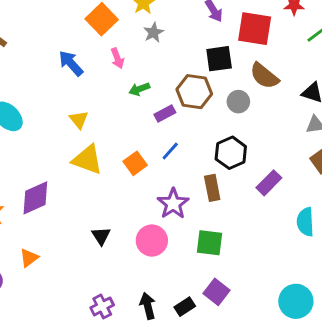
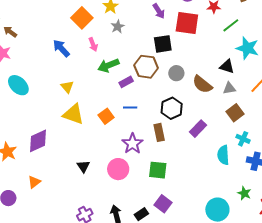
brown semicircle: (264, 76) -> (202, 84), moved
green arrow: (139, 89) -> (108, 65), size x1.5
blue line: (170, 151) -> (130, 108), turned 48

